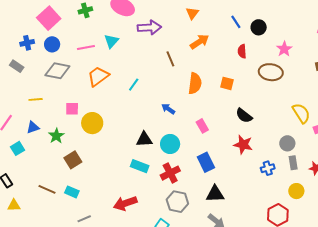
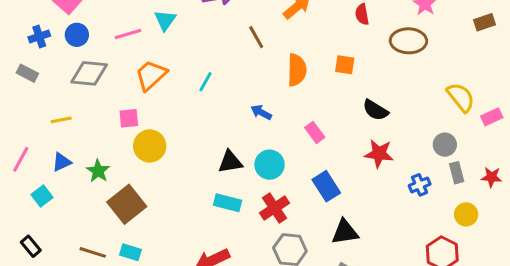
pink square: (72, 109) -> (129, 118), moved
brown square: (73, 160) -> (127, 204), size x1.4

